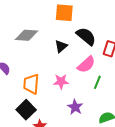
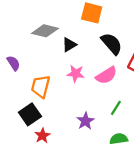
black triangle: (61, 46) -> (69, 45), moved
pink star: (61, 82) -> (76, 74), moved
green line: (97, 82) -> (116, 108), moved

